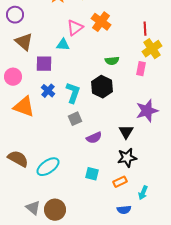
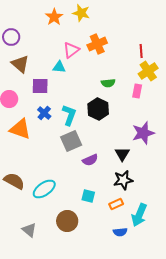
orange cross: (101, 22) -> (97, 44), turned 30
gray square: (75, 119) -> (71, 141), size x1.5
cyan arrow: (143, 193) -> (139, 215), size x1.6
brown circle: (55, 210) -> (67, 221), moved

